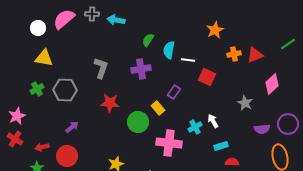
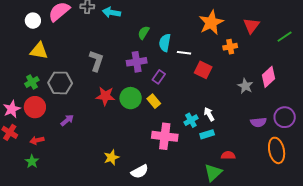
orange star: (215, 30) -> (211, 23), size x1.4
red triangle: (255, 55) -> (251, 26), moved, turned -30
purple rectangle: (174, 92) -> (159, 77), moved
gray star: (245, 103) -> (245, 86), moved
green circle: (138, 122) -> (131, 98), moved
cyan rectangle: (221, 146) -> (207, 134), moved
red circle: (67, 156) -> (35, 107), moved

